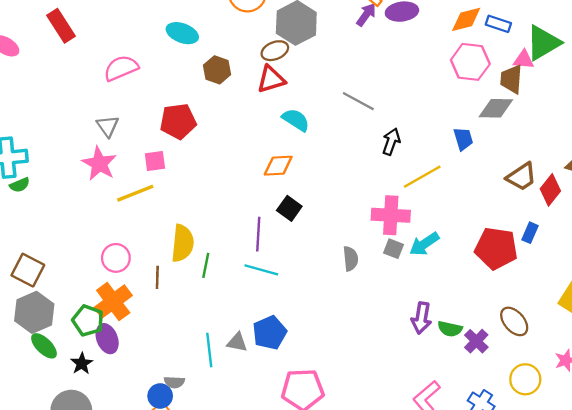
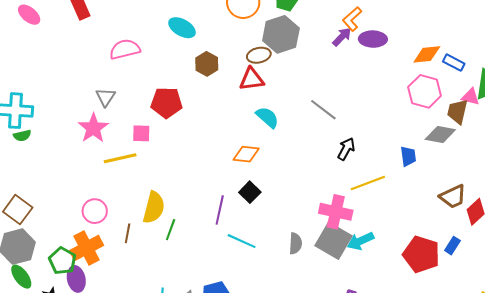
gray square: (393, 249) -> (334, 241), size x2.0
cyan line: (261, 270) -> (242, 241), moved

